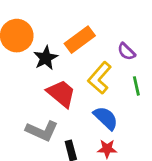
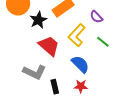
green line: (136, 86) -> (103, 42), turned -40

